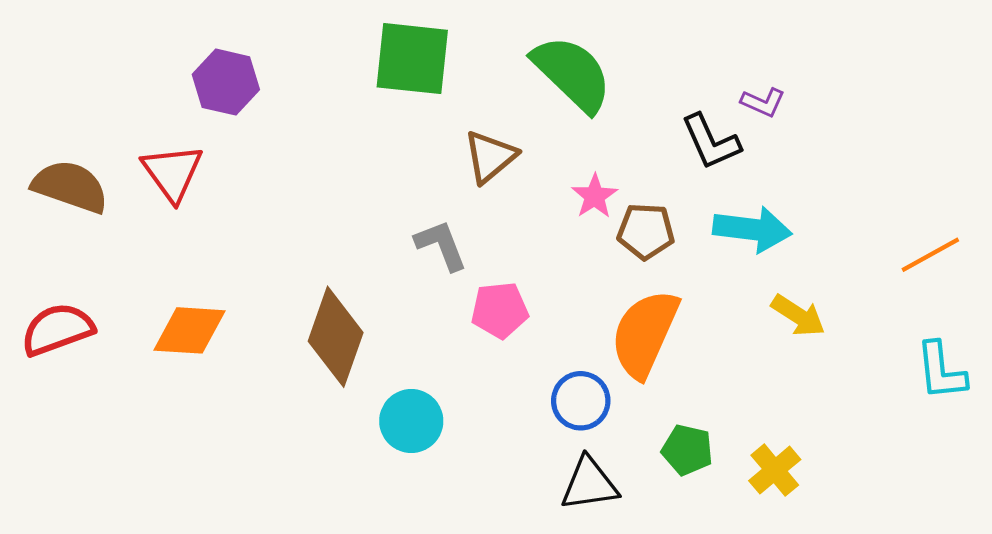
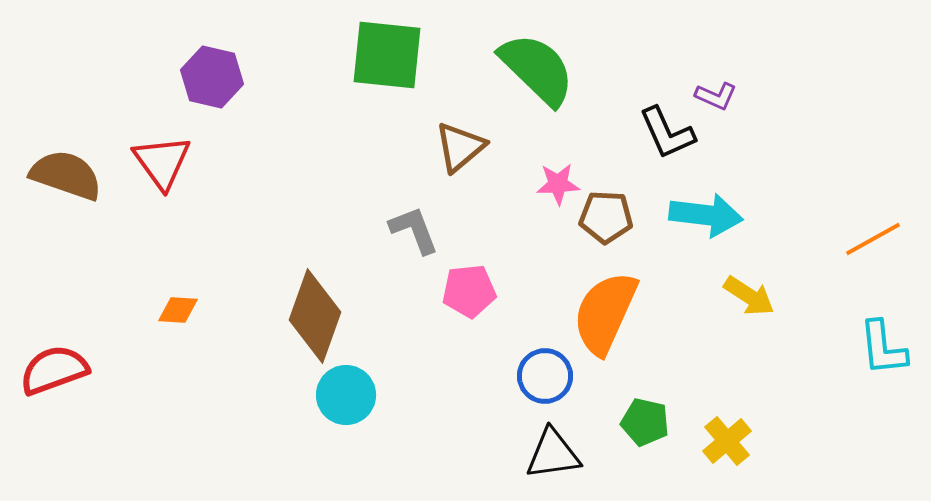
pink star: (595, 196) -> (558, 184), turned 30
red semicircle: (57, 329) -> (54, 370), moved
orange diamond: (190, 330) -> (178, 310), size x0.6
cyan circle: (411, 421) -> (346, 395), moved

